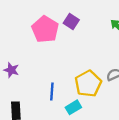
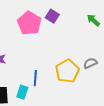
cyan rectangle: (73, 107) -> (22, 92), moved, turned -40

